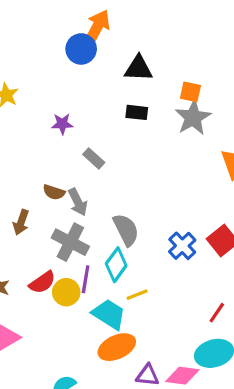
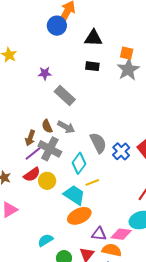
gray rectangle: (94, 158) -> (65, 95), size x1.5
brown semicircle: (54, 192) -> (47, 126), moved, turned 48
gray arrow: (78, 202) -> (66, 127), moved, turned -36
brown arrow: (21, 222) -> (30, 138), moved
gray semicircle: (126, 230) -> (98, 143), moved
purple line: (86, 279) -> (33, 153), moved, turned 42

